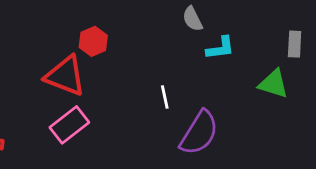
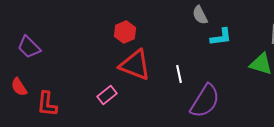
red triangle: (65, 76) -> (135, 65), moved
pink rectangle: (69, 125) -> (107, 95), size x0.7

